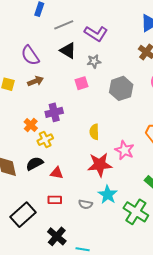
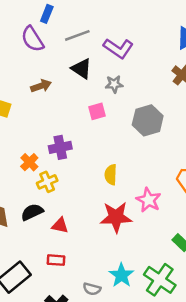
purple semicircle: (30, 55) -> (33, 39), moved
brown arrow: (35, 81) -> (41, 86), moved
cyan star: (108, 195) -> (121, 275), moved
gray semicircle: (85, 204) -> (92, 289), moved

